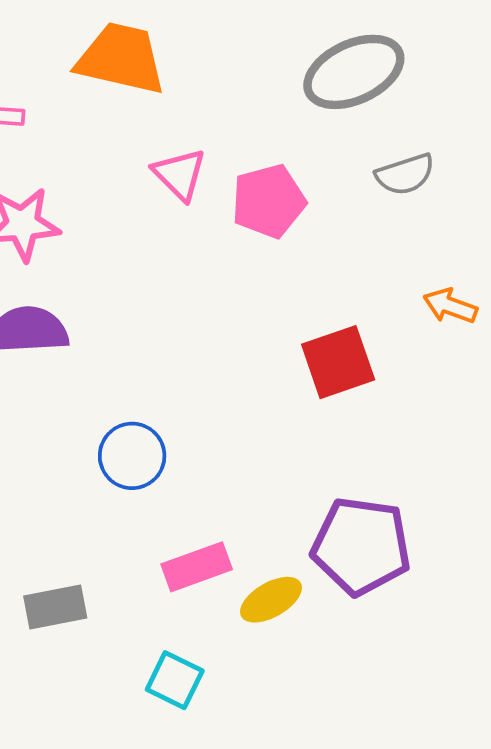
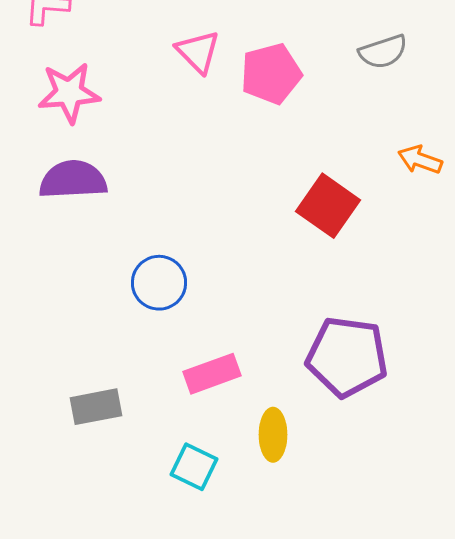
red square: (338, 362) -> (328, 206), turned -36
yellow ellipse: (271, 600) -> (273, 435), moved, turned -60

